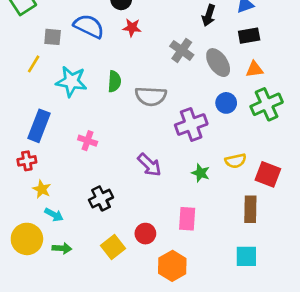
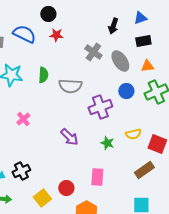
pink cross: (88, 141) -> (23, 119), turned 32
black cross: (101, 199) -> (21, 171), moved
brown rectangle: (250, 209) -> (144, 170), turned 54

